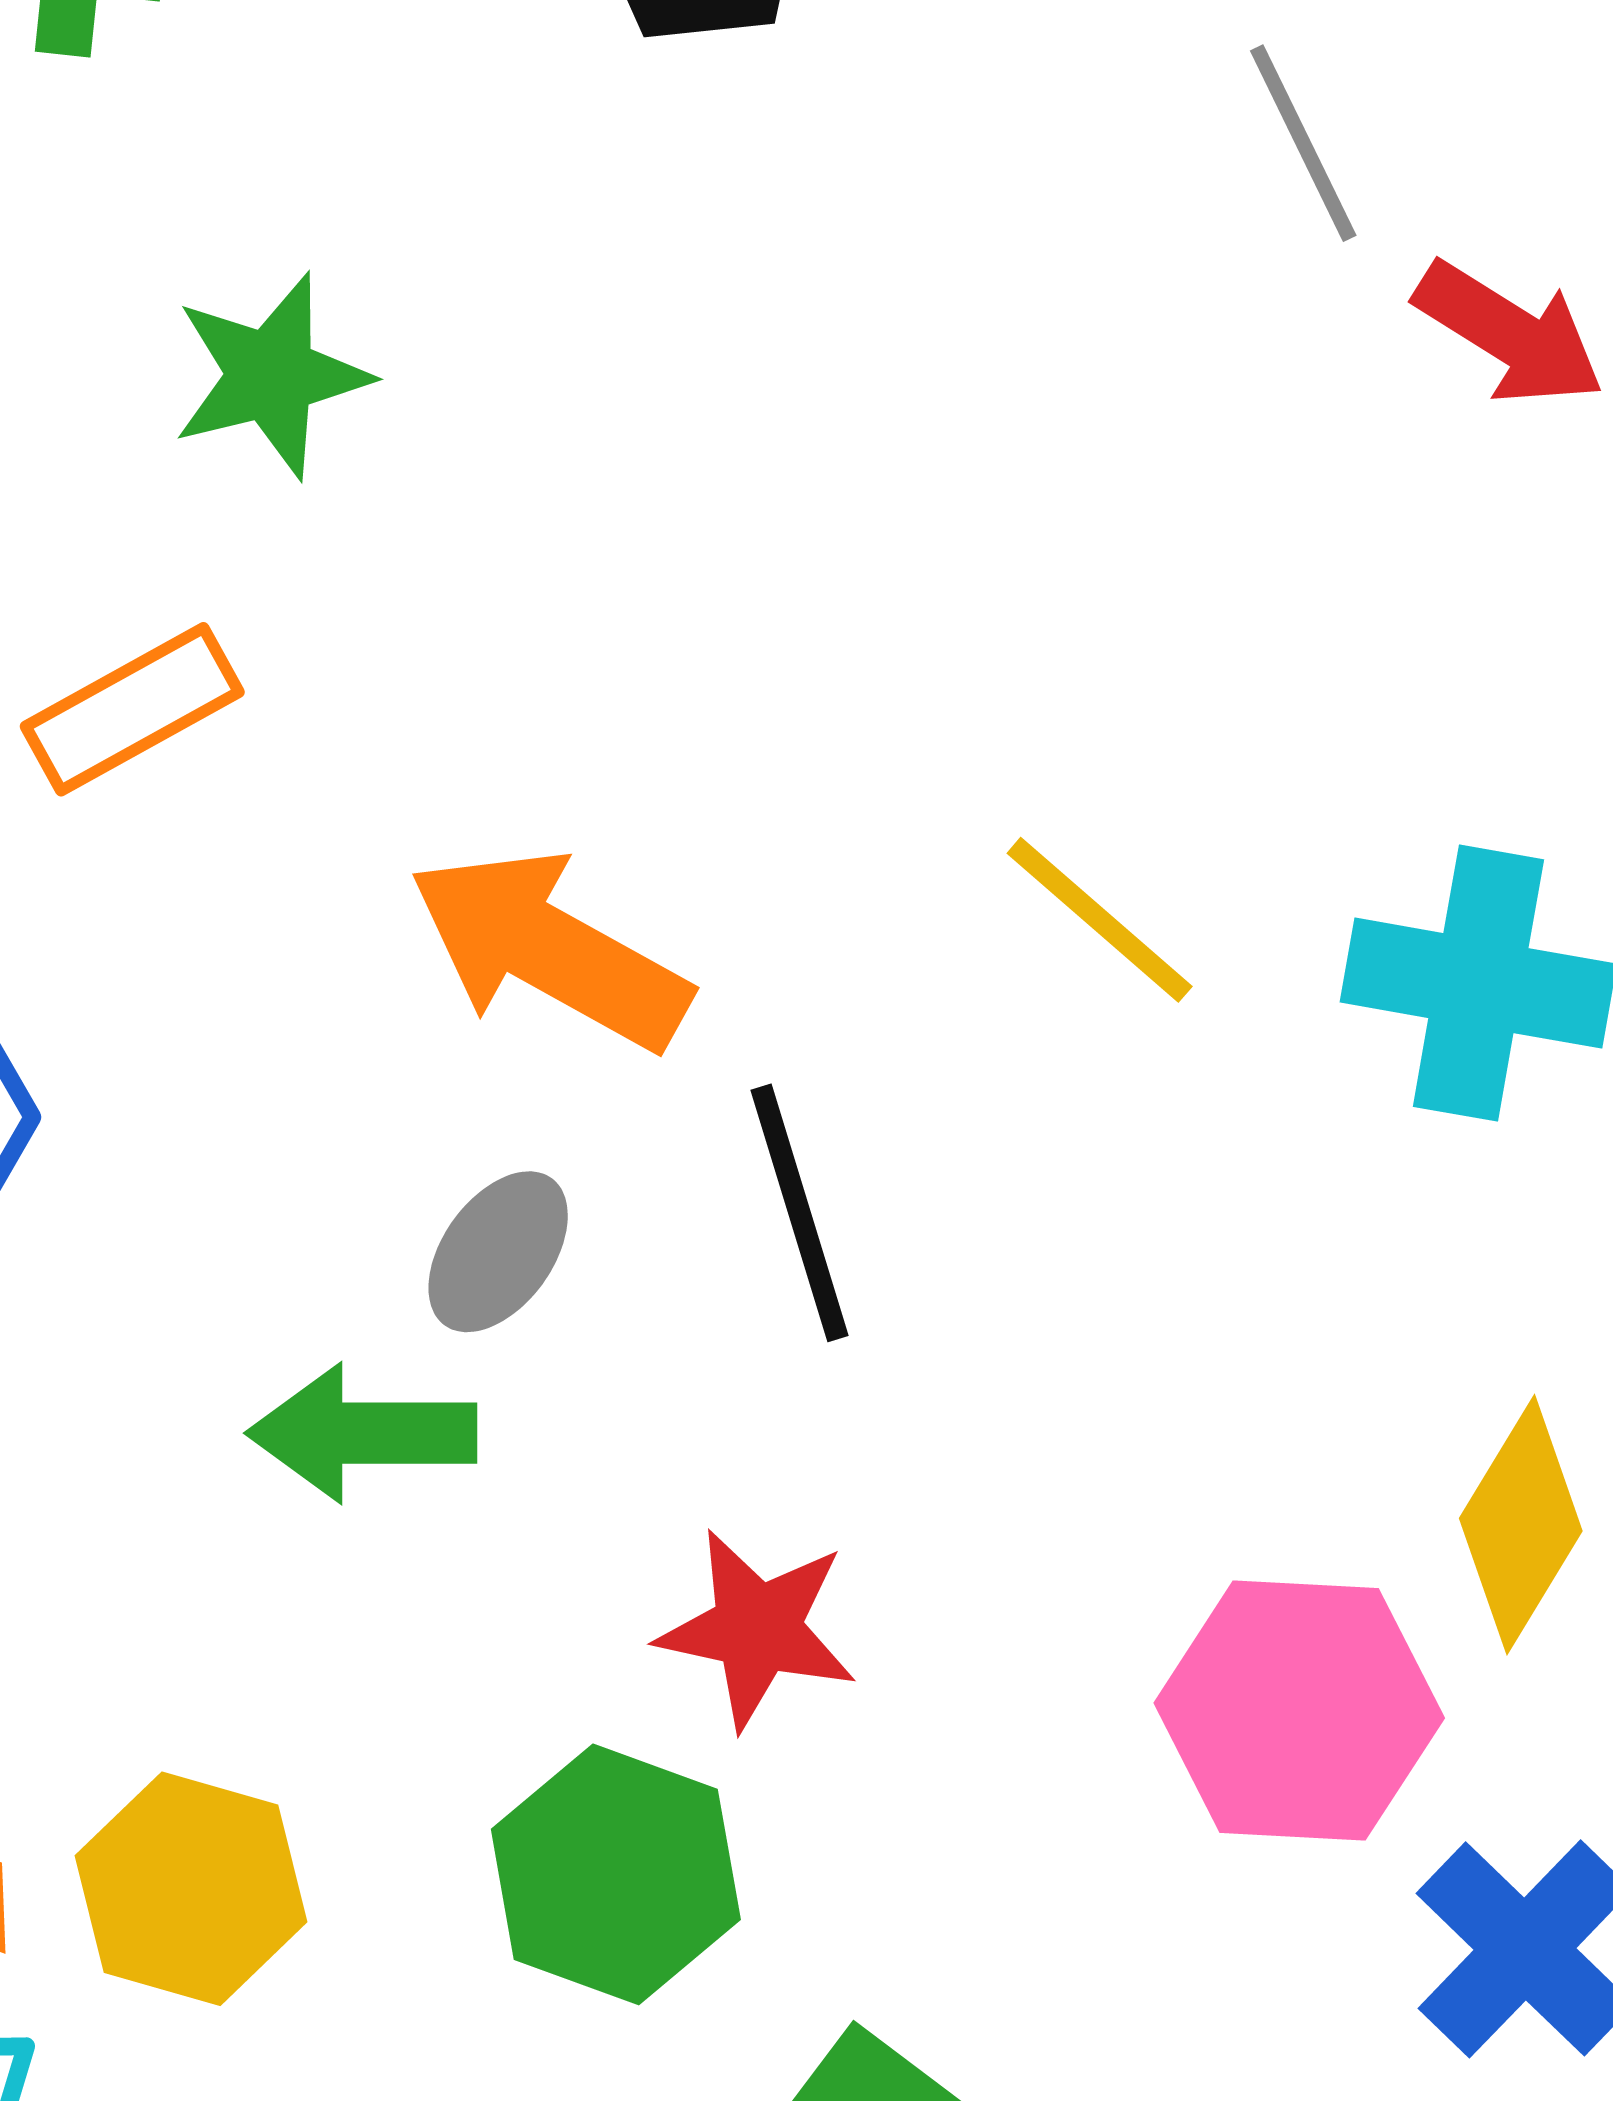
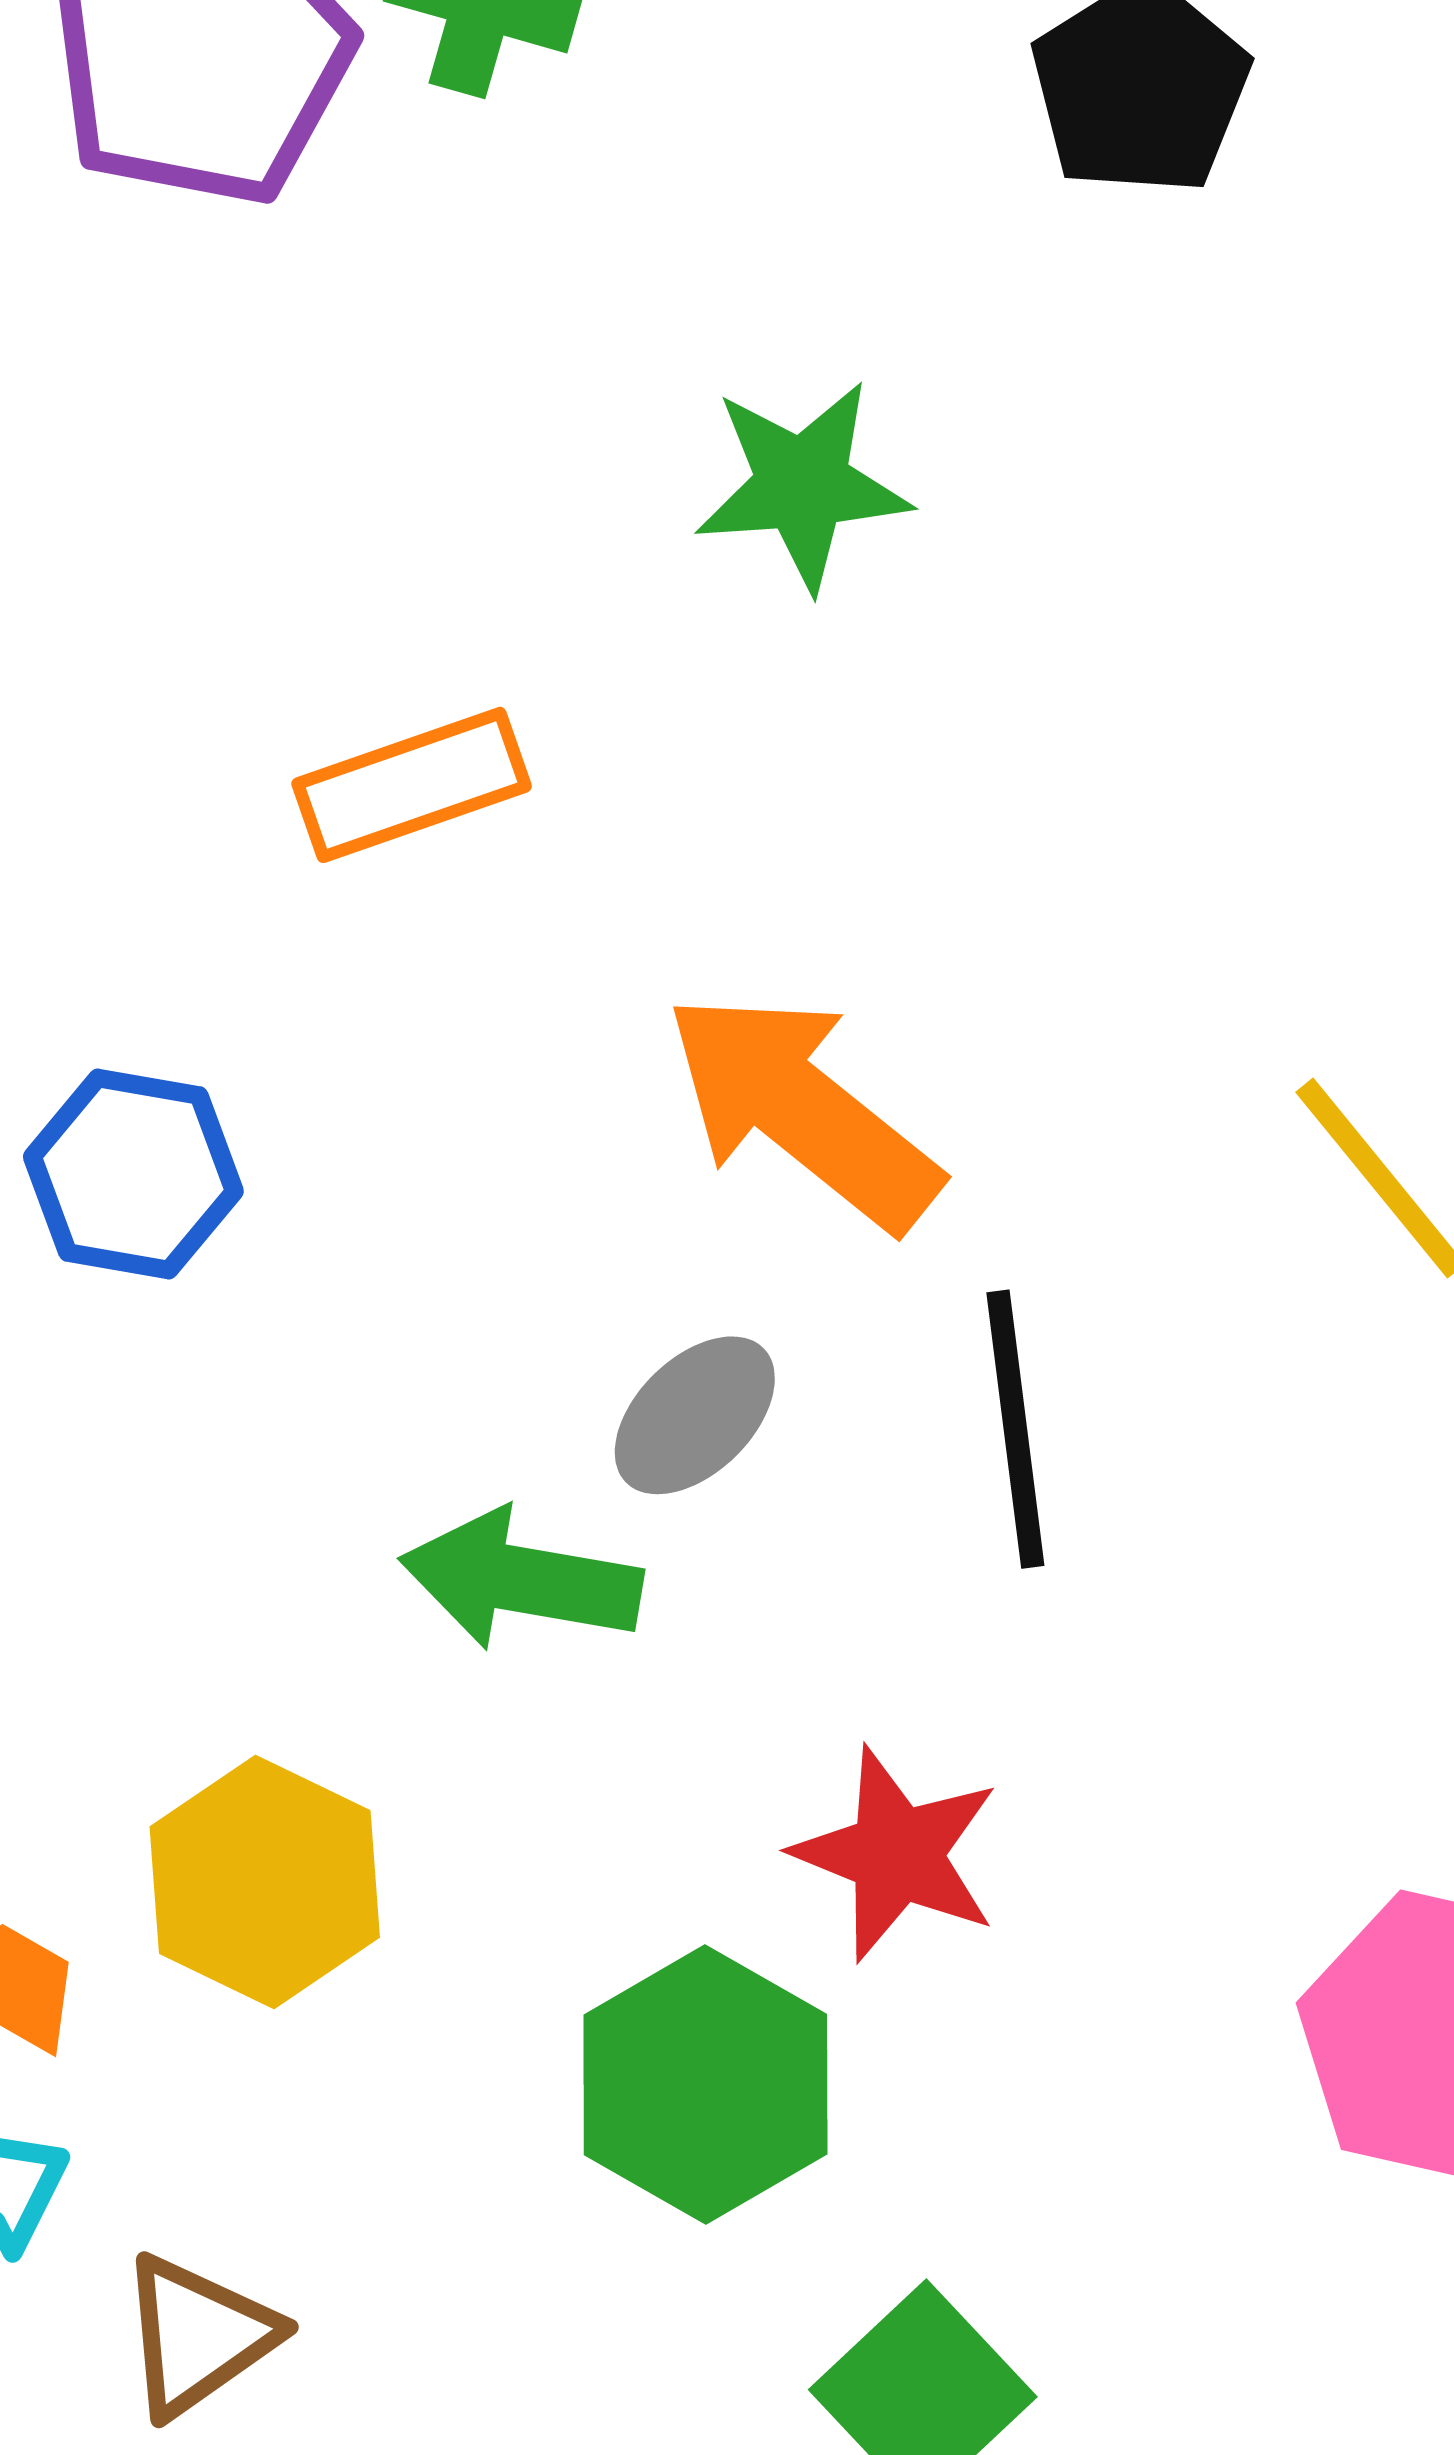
green star: (271, 375) -> (803, 485), moved
yellow hexagon: (191, 1889) -> (265, 1882), moved

